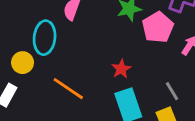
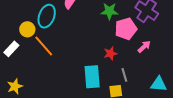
red star: (121, 69) -> (110, 53), moved
orange line: (68, 89) -> (44, 46), moved

